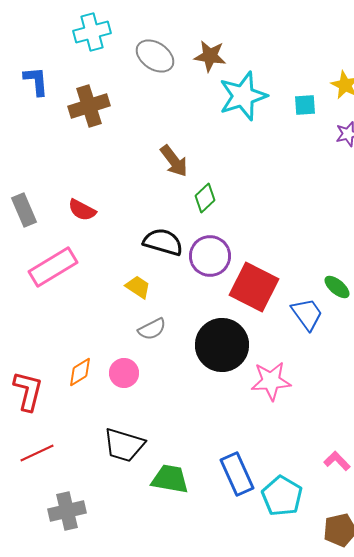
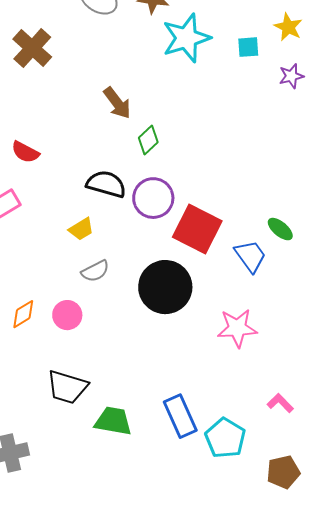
brown cross: (89, 106) -> (32, 48), turned -30
yellow trapezoid: (138, 287) -> (81, 229), turned 116
pink star: (271, 381) -> (237, 328), moved

